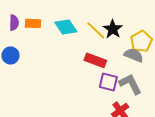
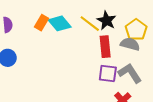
orange rectangle: (33, 23) -> (42, 23), moved, turned -56
red rectangle: (95, 60) -> (105, 47), moved, turned 70

